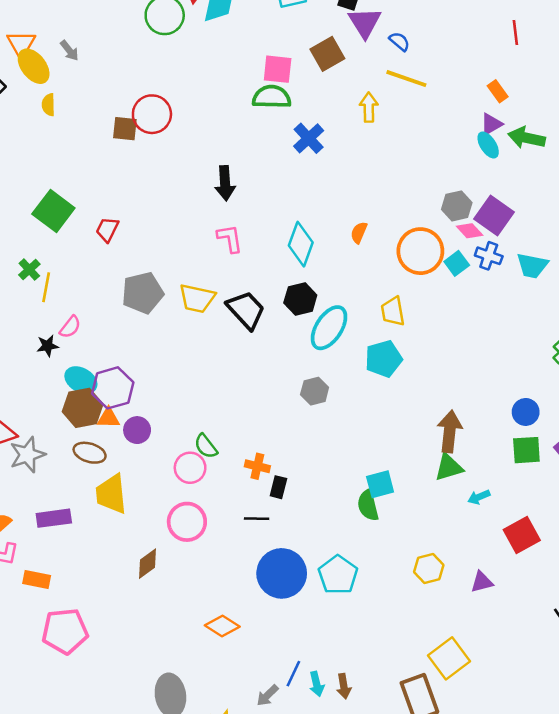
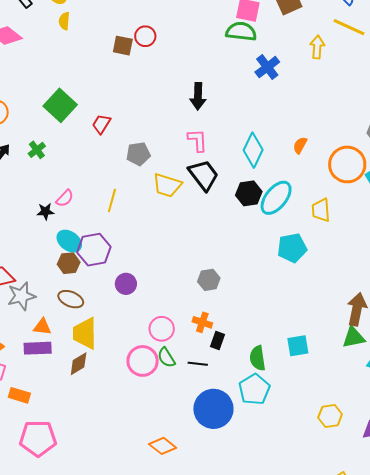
red circle: (152, 114) -> (145, 36), size x0.7
yellow line: (46, 287) -> (112, 201), moved
gray pentagon: (143, 293) -> (138, 154), moved, size x0.7
black trapezoid: (246, 310) -> (204, 175), moved
cyan ellipse: (329, 328) -> (276, 198), moved
cyan pentagon: (384, 359) -> (292, 248), moved
gray hexagon: (315, 391) -> (209, 280), moved
brown hexagon: (83, 408) -> (69, 263), size x0.7
orange triangle: (108, 418) -> (42, 327), moved
purple circle: (137, 430) -> (126, 284), moved
green semicircle: (206, 446) -> (166, 358), moved
pink circle: (190, 468) -> (162, 329), moved
green semicircle: (368, 505) -> (258, 358), moved
brown diamond: (148, 564) -> (79, 364), moved
cyan pentagon: (338, 575) -> (254, 389), moved

